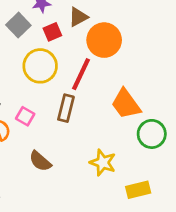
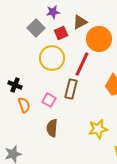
pink square: (25, 116) -> (49, 100), moved
brown semicircle: (40, 161) -> (52, 128), turned 54
yellow star: (103, 163) -> (98, 129), turned -30

